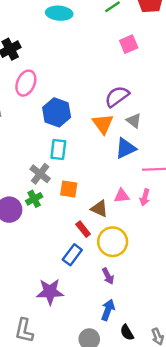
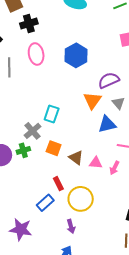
pink ellipse: (26, 83) -> (36, 54), turned -45
blue hexagon: (57, 112) -> (76, 55), moved
brown triangle: (99, 209) -> (76, 158), moved

